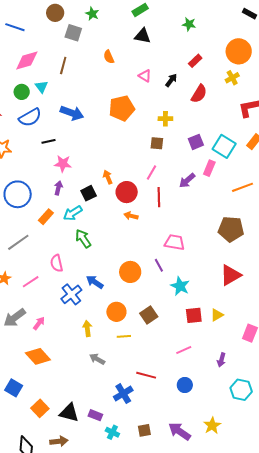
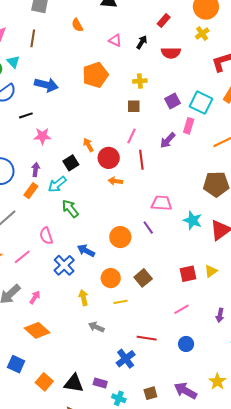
red semicircle: (199, 94) -> (171, 53), turned 66
purple arrow: (58, 188) -> (36, 170), moved
cyan star: (180, 286) -> (193, 220), moved

